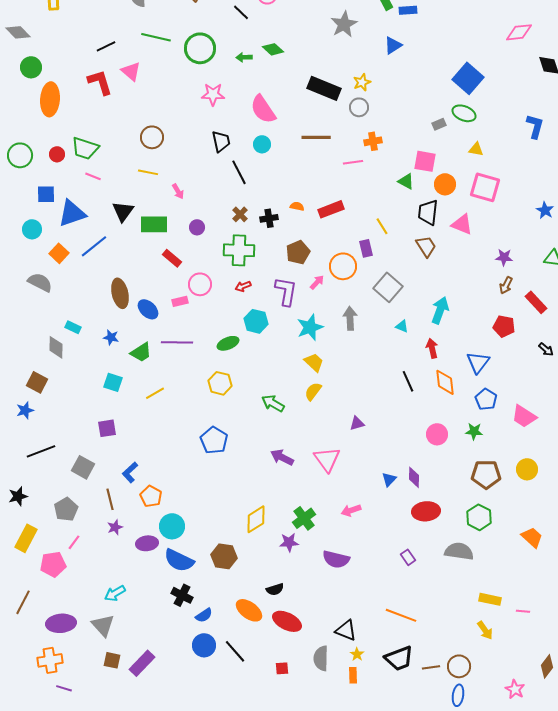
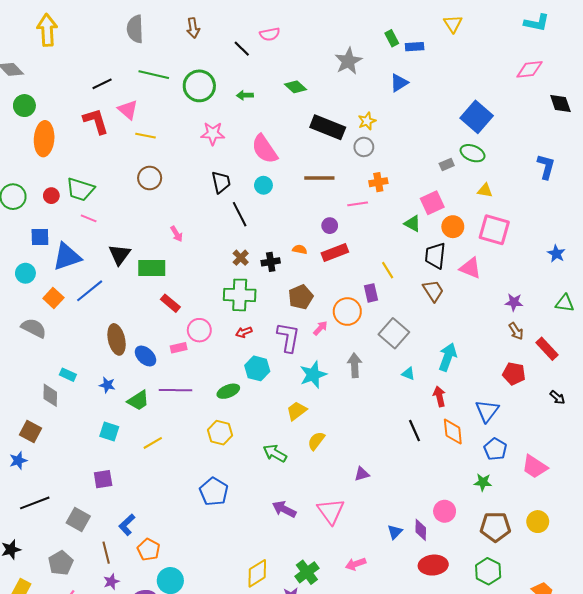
green diamond: (273, 49) -> (296, 87), moved
pink square: (425, 161) -> (432, 203), turned -35
yellow line: (148, 172) -> (145, 136), moved
purple circle: (197, 227) -> (330, 226), moved
brown arrow: (506, 285) -> (516, 331), turned -60
yellow trapezoid: (314, 362) -> (297, 411), moved, turned -80
pink circle: (437, 434) -> (445, 511), moved

